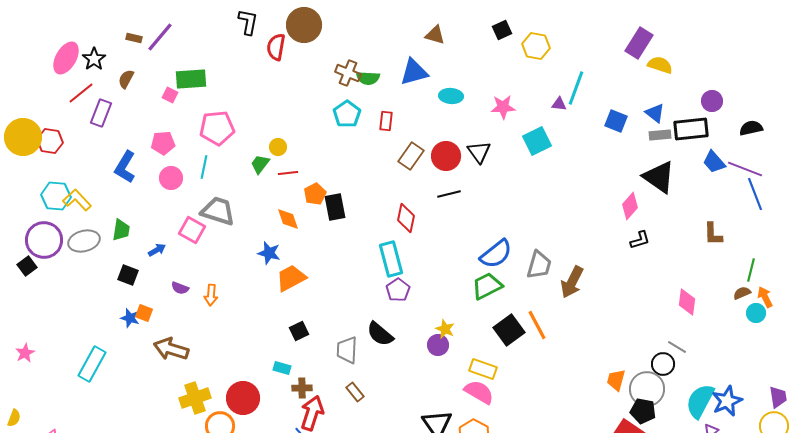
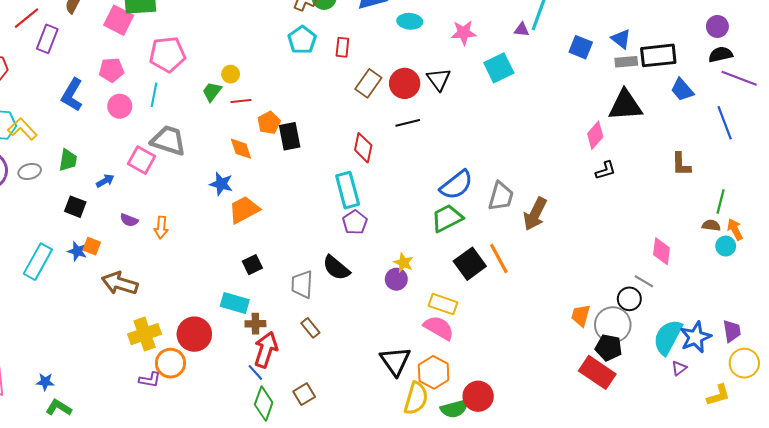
pink square: (170, 95) -> (119, 20), size x1.8
purple circle: (712, 101) -> (717, 26), moved
purple line: (745, 169) -> (739, 78), moved
black triangle: (659, 177) -> (625, 105), turned -39
gray ellipse: (84, 241) -> (30, 171), size x0.7
brown semicircle: (742, 293) -> (711, 225), turned 30
pink diamond: (687, 302) -> (661, 251), moved
cyan rectangle: (92, 364) -> (38, 262), moved
cyan rectangle: (282, 368) -> (235, 303), size x1.5
purple trapezoid: (778, 397) -> (732, 331), moved

